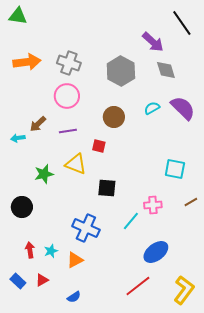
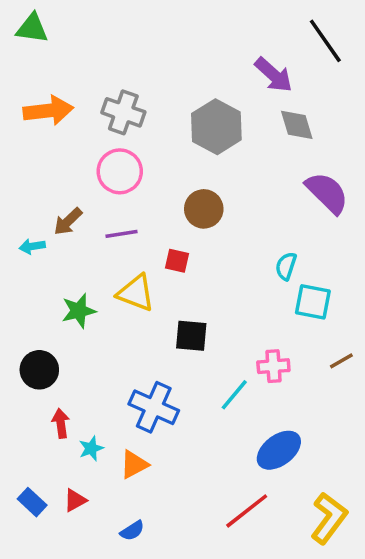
cyan semicircle: (152, 108) -> (286, 266), moved, turned -42
red arrow: (30, 250) -> (61, 423), moved

